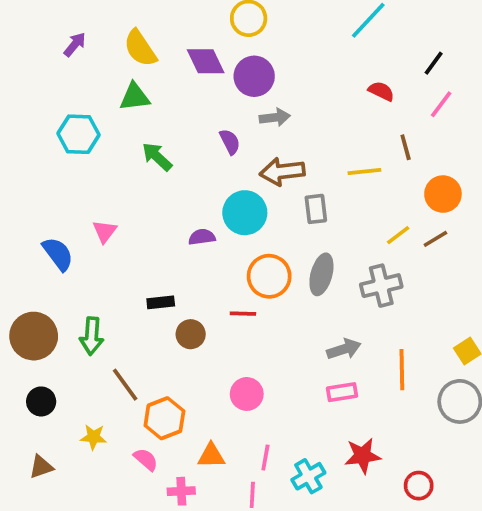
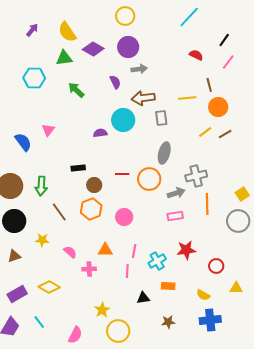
purple diamond: (206, 61) -> (93, 49), moved, turned -35
orange circle: (443, 194) -> (218, 107), moved
orange circle: (269, 276) -> (149, 179), moved
gray cross: (381, 286) -> (196, 176), moved
black circle: (41, 401) -> (14, 221), size x1.5
orange hexagon: (164, 418) -> (91, 209), moved

